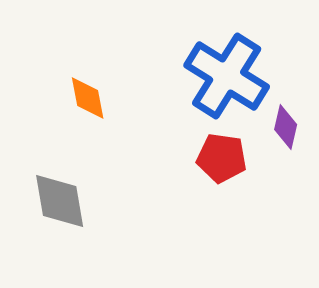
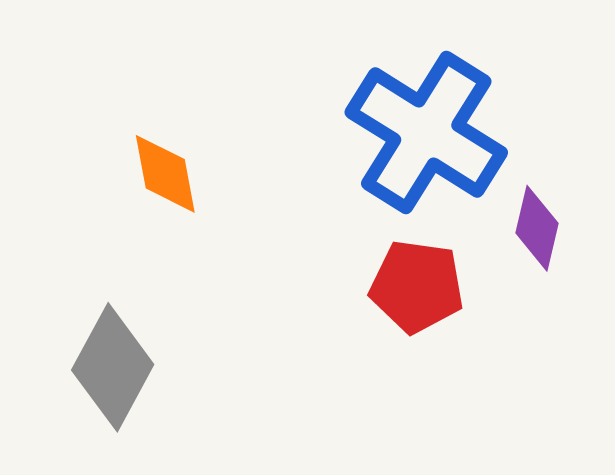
gray diamond: (60, 201) -> (113, 367), turned 38

